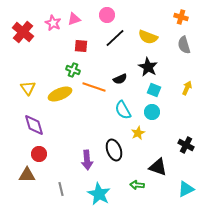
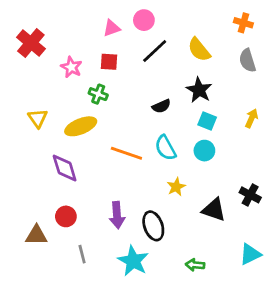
pink triangle: (74, 19) -> (112, 28), moved
pink star: (53, 23) -> (71, 67), moved
yellow semicircle: (148, 37) -> (199, 50), turned 30
orange line: (94, 87) -> (126, 153), moved
purple diamond: (34, 125) -> (65, 168), moved
yellow star: (138, 133) -> (176, 187), moved
black ellipse: (114, 150) -> (153, 226), moved
red circle: (39, 154) -> (66, 216), moved
black triangle: (158, 167) -> (214, 210), moved
green arrow: (137, 185) -> (195, 265), moved

